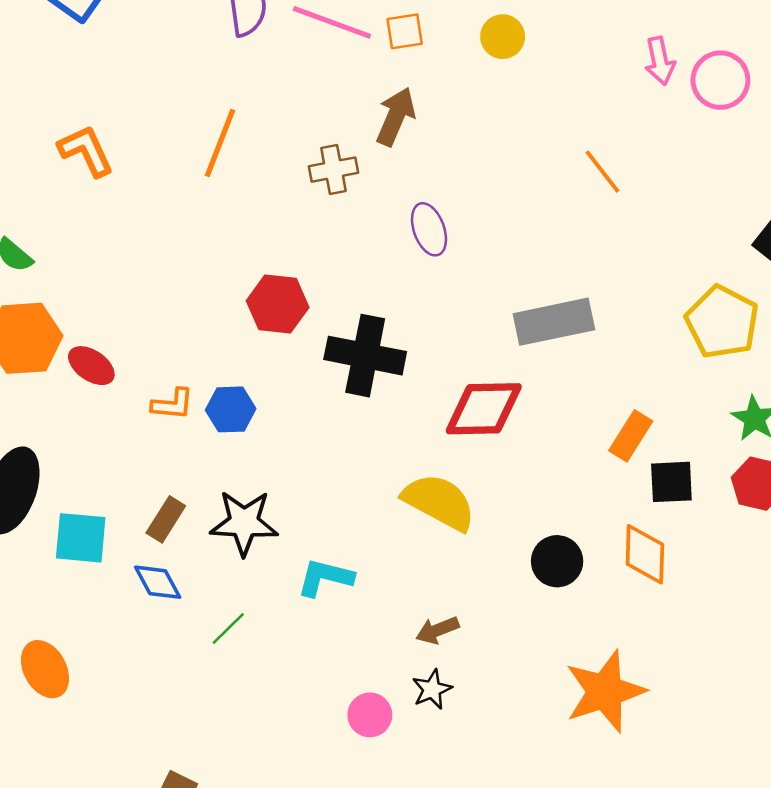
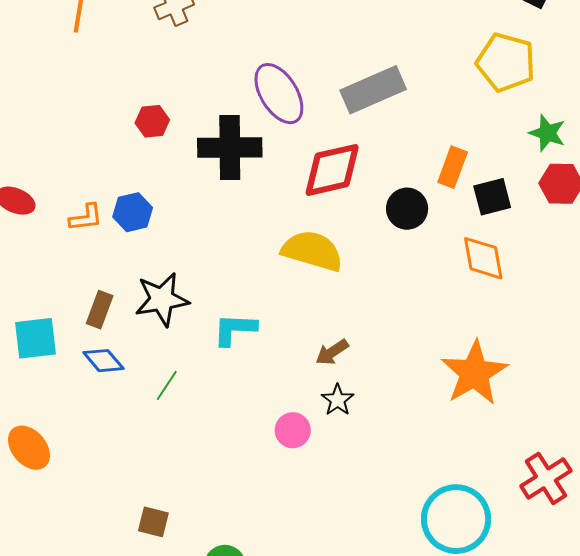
purple ellipse: (429, 229) -> (279, 94), moved, size x1.5
red hexagon: (278, 304) -> (152, 121), size x0.7
black circle: (557, 561) -> (407, 209), moved

